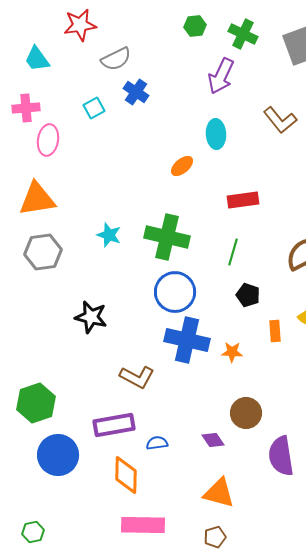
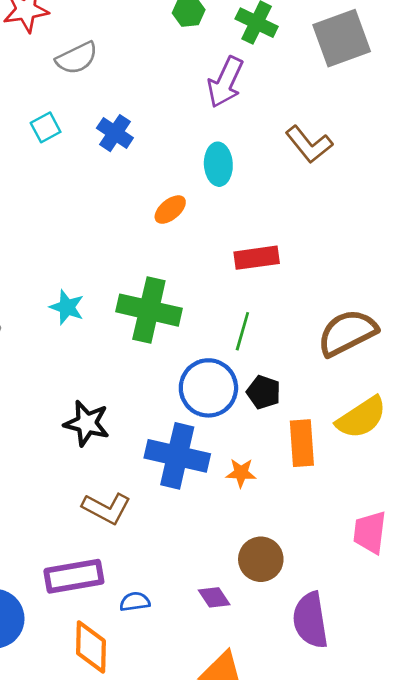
blue cross: (136, 92) -> (115, 133), moved
blue circle: (175, 292) -> (208, 388), moved
black star: (91, 317) -> (87, 423), moved
orange rectangle: (275, 331) -> (302, 443), size x1.5

